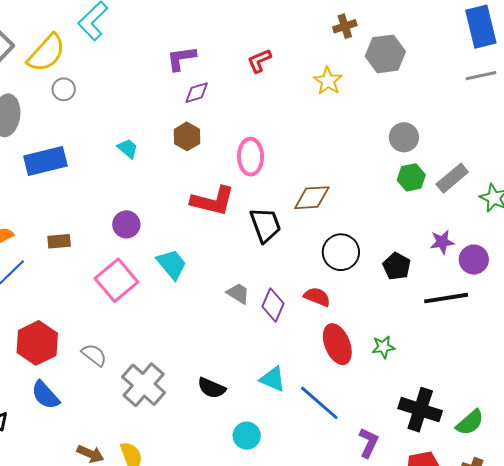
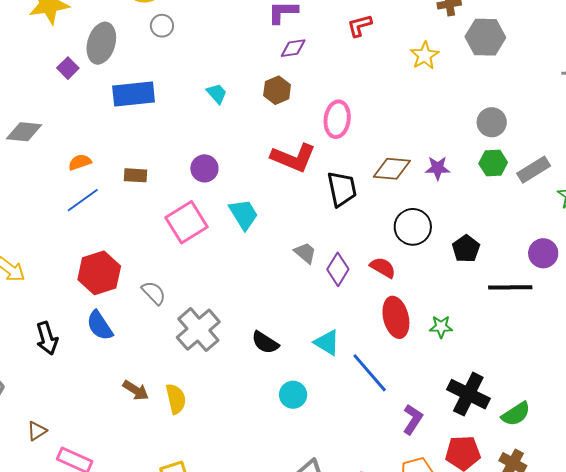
purple star: (442, 242) -> (438, 168), moved

